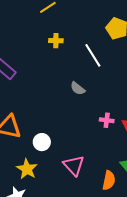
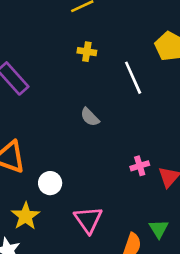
gray semicircle: (78, 88) -> (90, 117), moved
pink cross: (107, 120) -> (140, 166), turned -32

